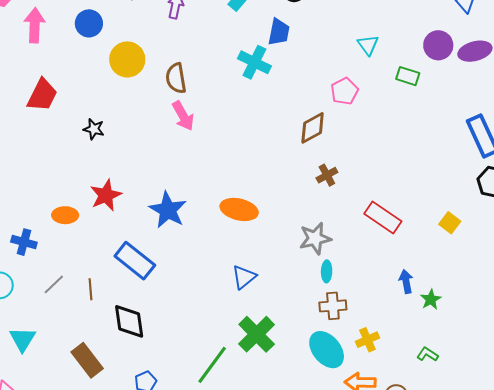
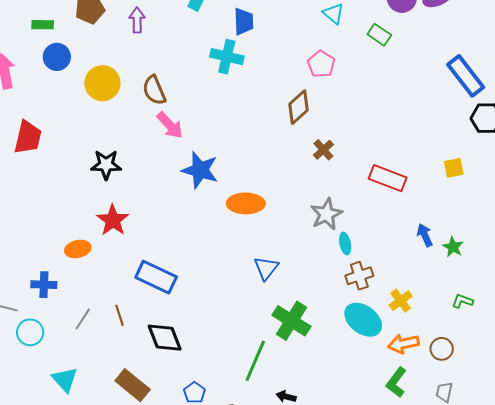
green rectangle: (408, 76) -> (379, 35), turned 30
black star: (94, 129) -> (106, 165), moved, size x1.4
blue star: (168, 210) -> (200, 170), moved
yellow square: (450, 223) -> (454, 168), turned -35

